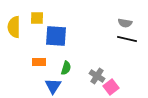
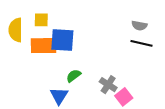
orange rectangle: (39, 62) -> (43, 46), moved, size x1.6
green semicircle: (66, 68) -> (74, 76), turned -144

